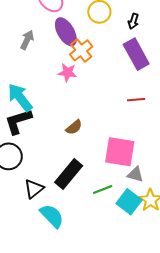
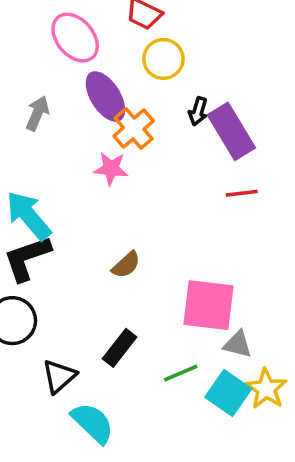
black arrow: (133, 21) -> (198, 111), moved
red line: (136, 100) -> (242, 193), moved
black rectangle: (69, 174) -> (120, 348), size x0.7

